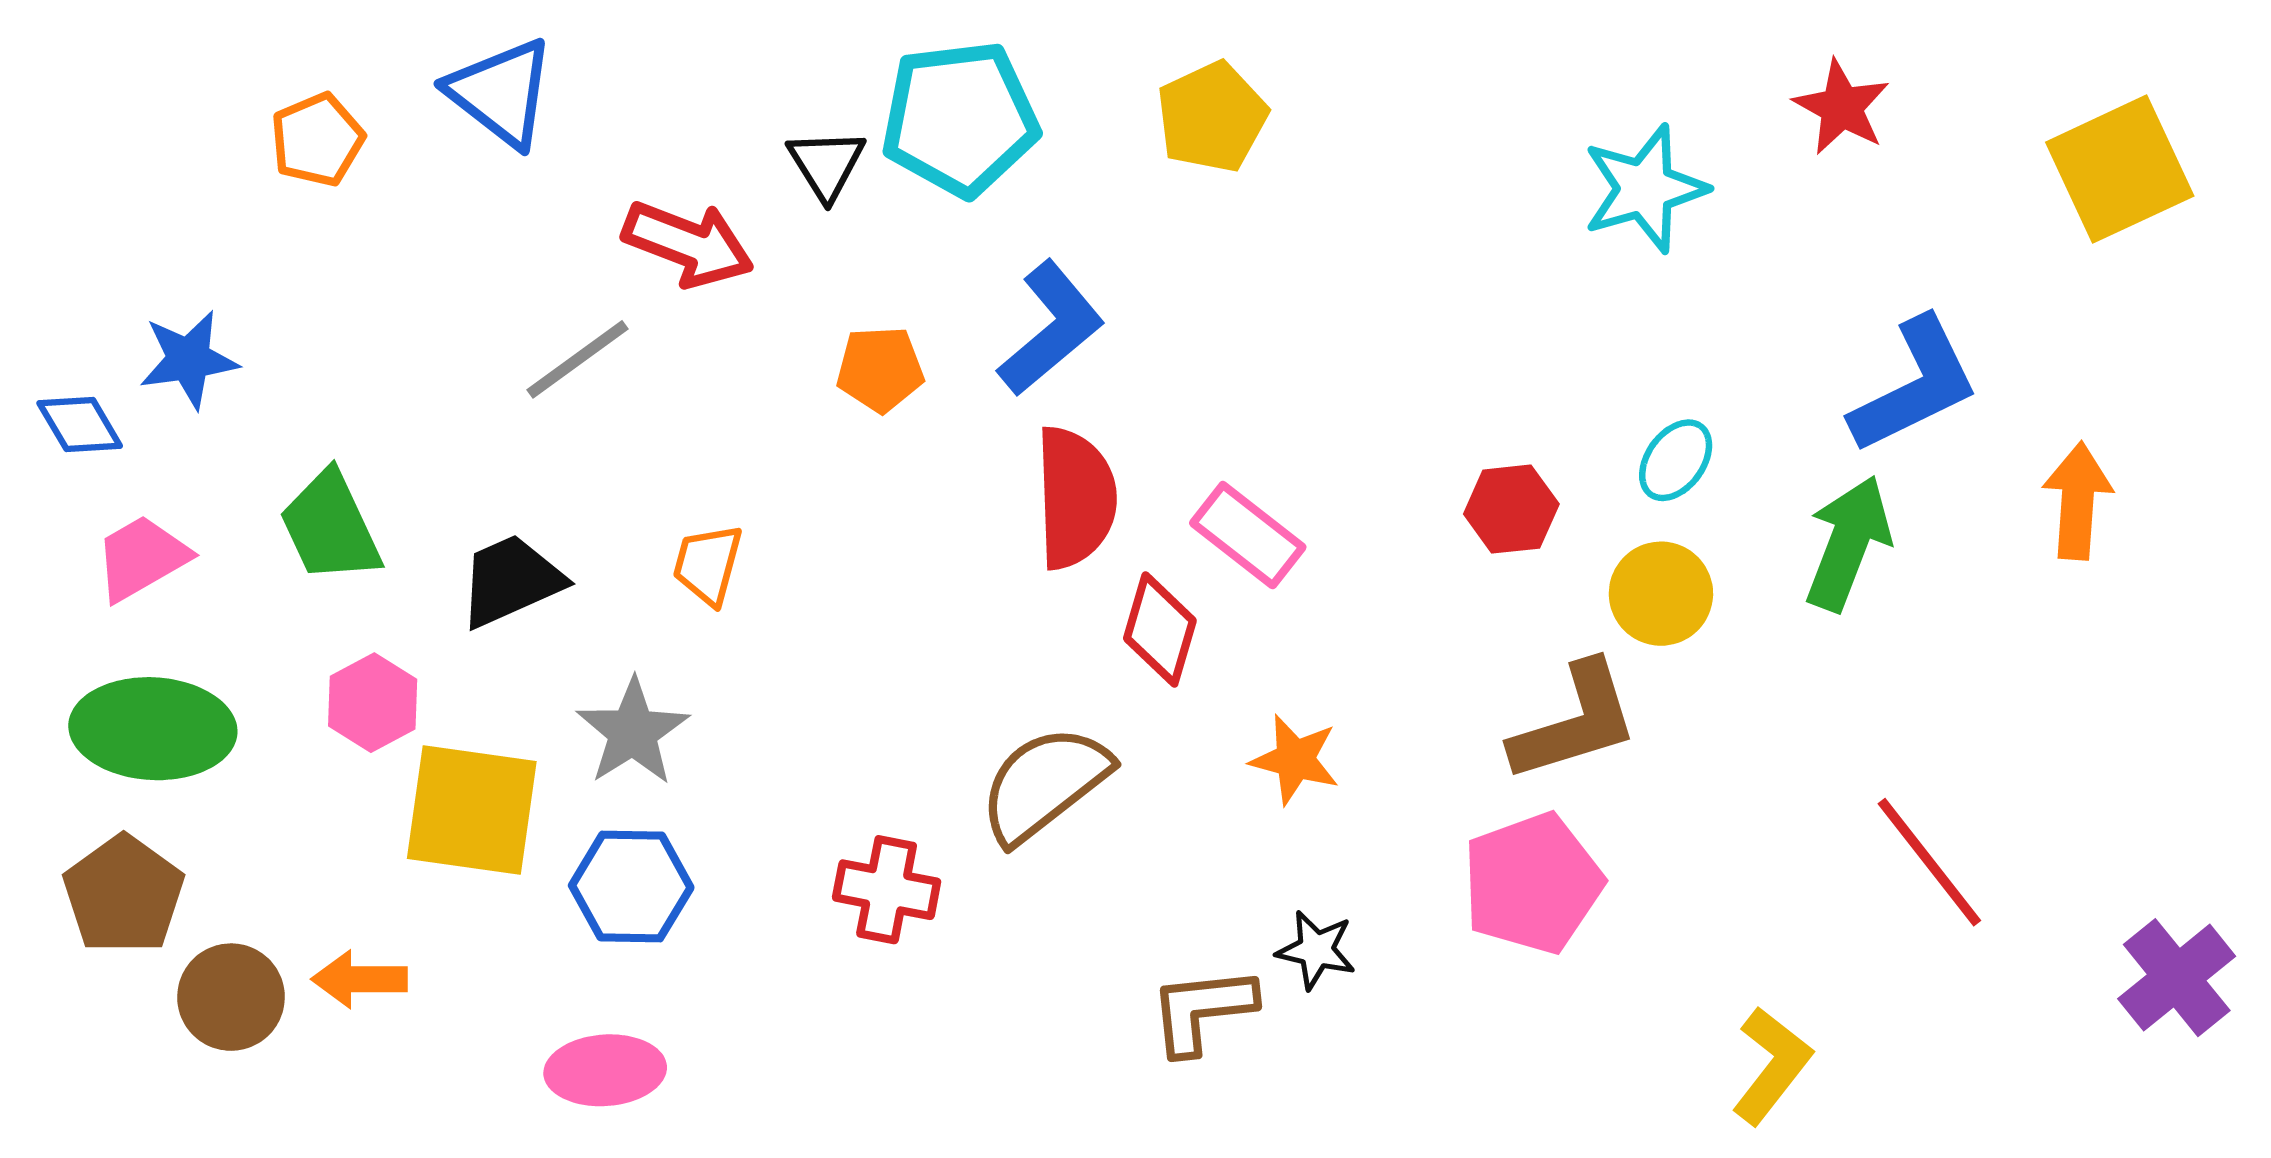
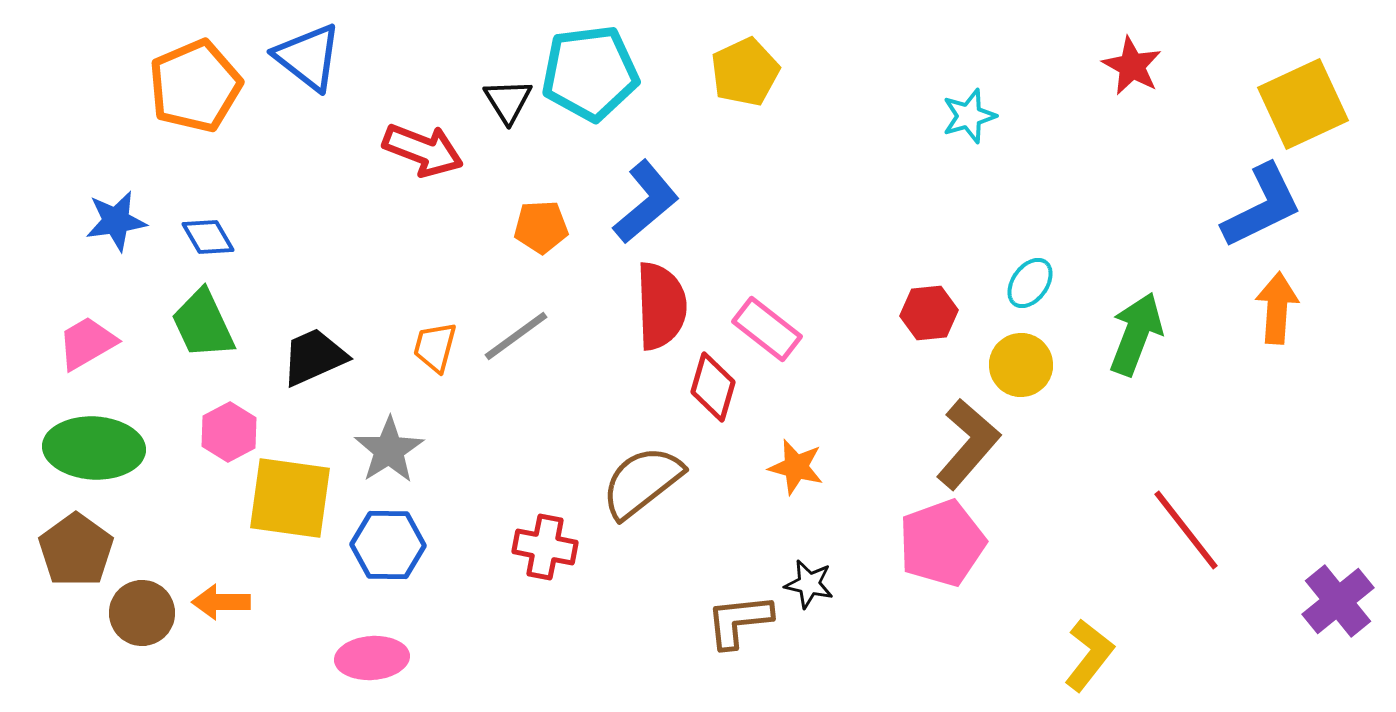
orange pentagon: (317, 140) -> (195, 86), size x1.6
cyan star: (1645, 189) -> (969, 116), moved, size x0.7
gray line: (578, 359) -> (516, 336), moved
blue L-shape: (1915, 385) -> (1262, 206), moved
blue diamond: (80, 424) -> (208, 237), moved
brown L-shape: (1575, 722) -> (968, 444), turned -32

